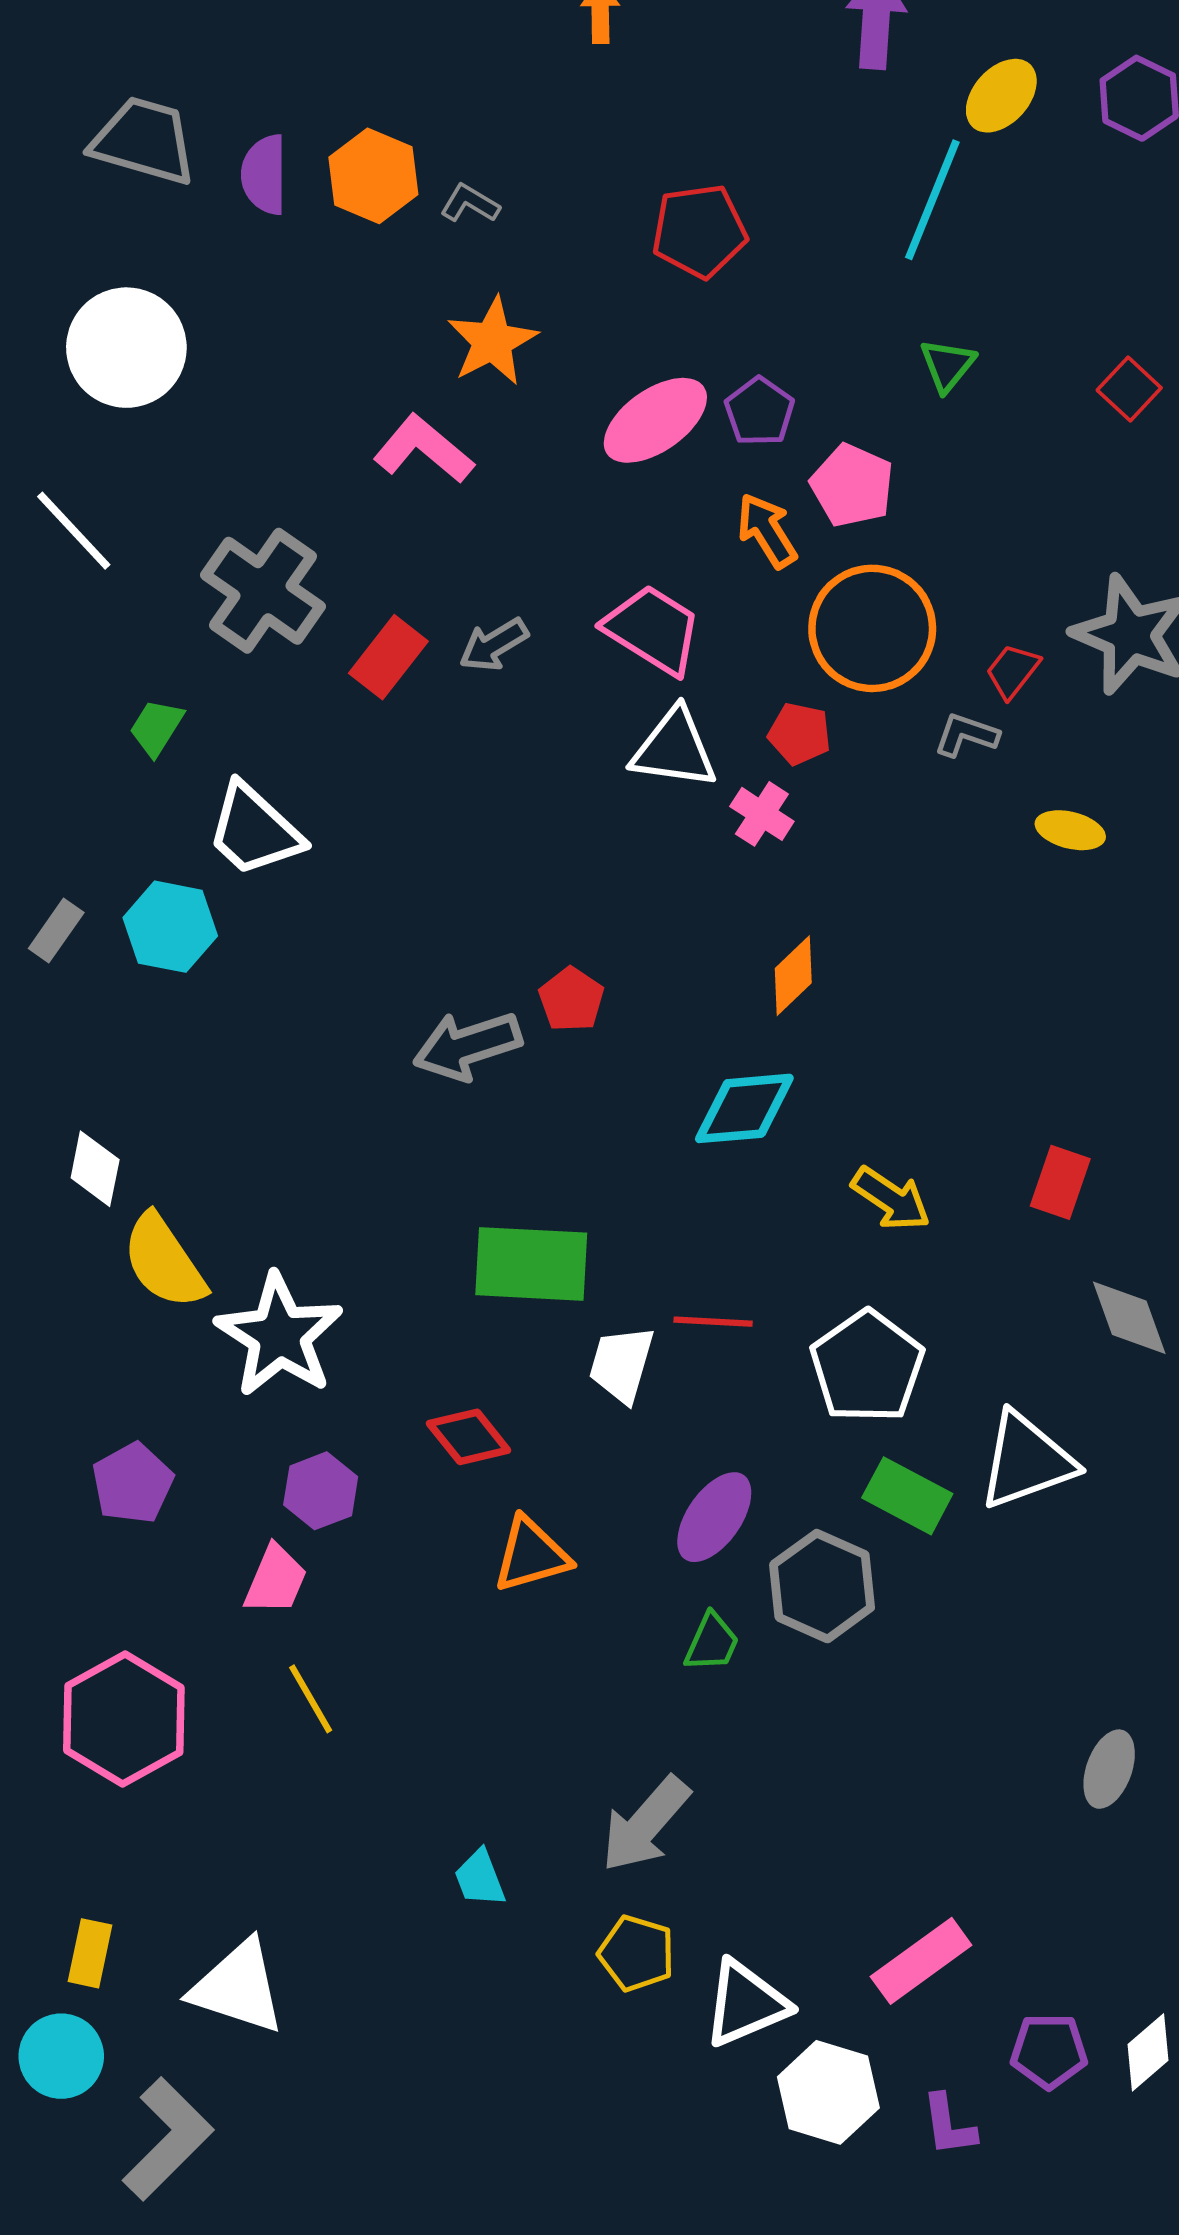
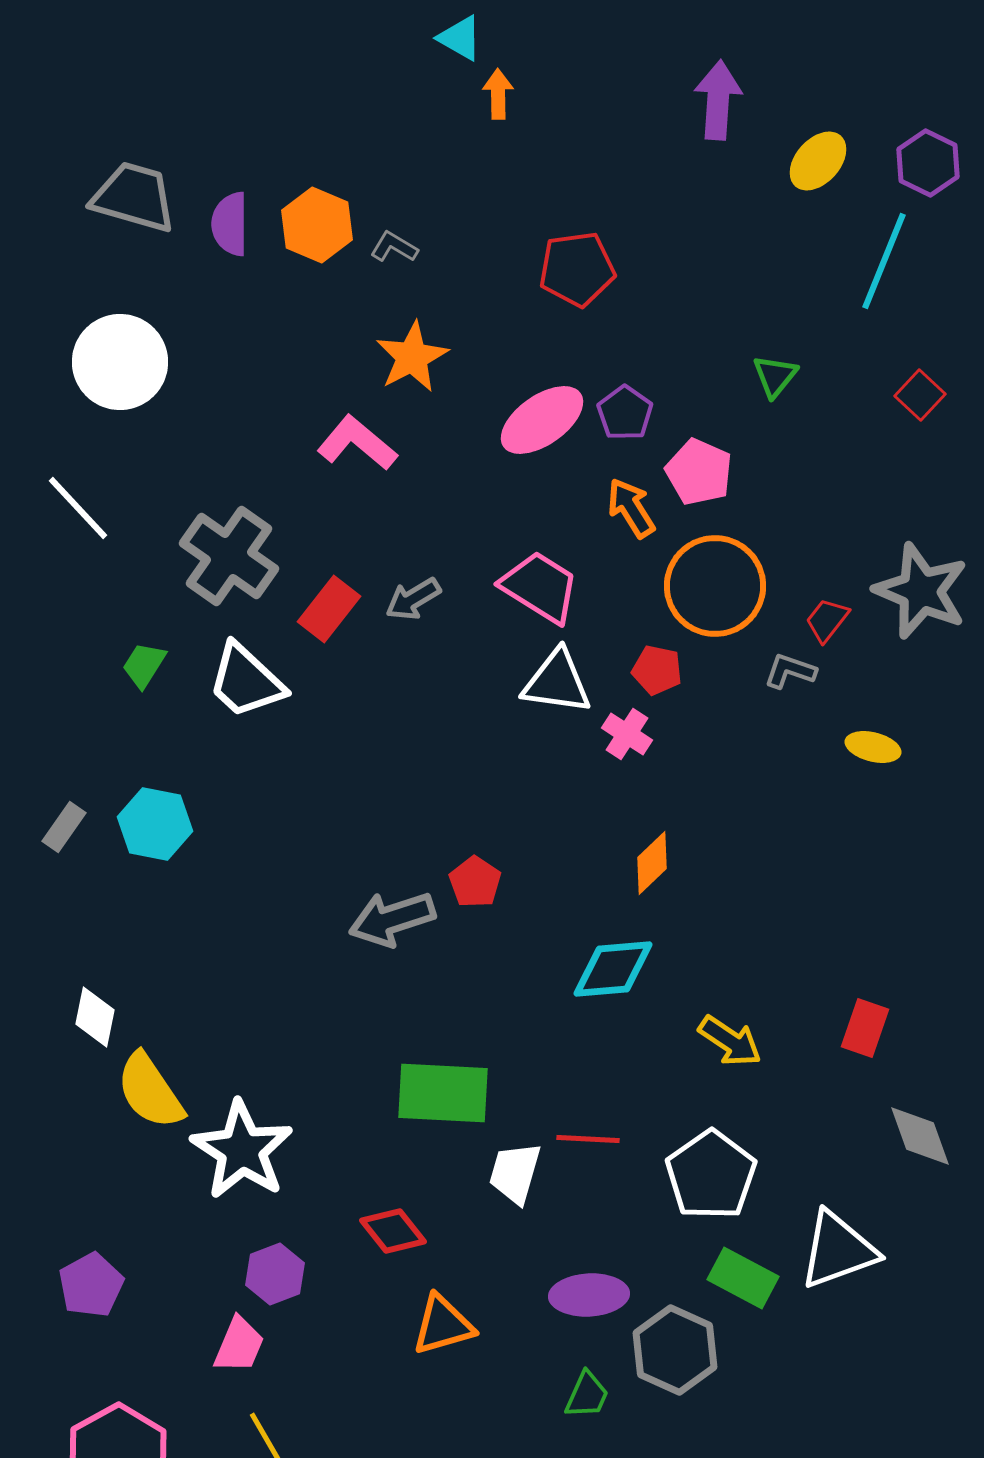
cyan line: (932, 200) -> (884, 261), moved
white trapezoid: (254, 830) -> (246, 681), moved
purple pentagon: (133, 1483) -> (91, 1285), moved
purple ellipse: (714, 1517) -> (589, 1295), turned 52

